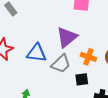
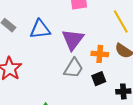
blue triangle: (37, 53) -> (40, 29), moved

